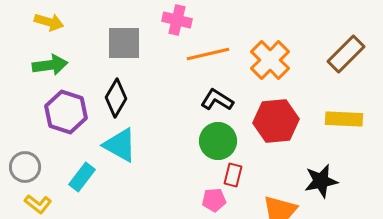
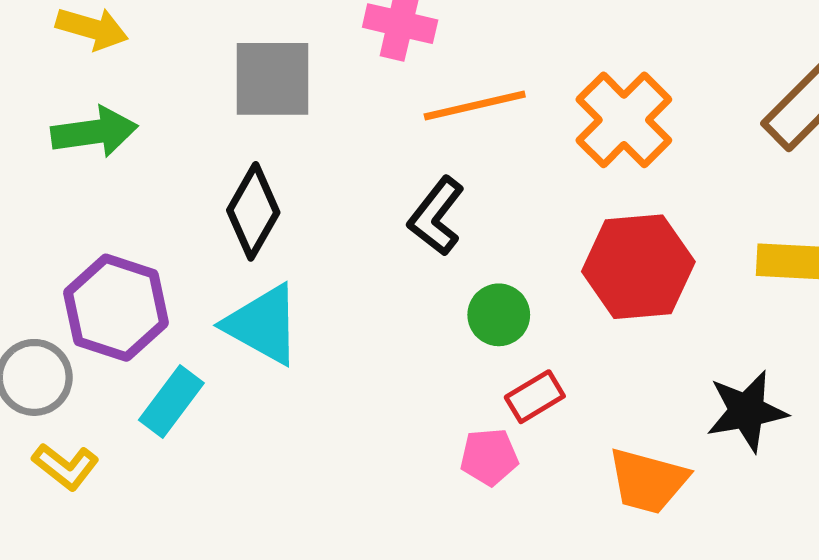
black L-shape: (217, 100) -> (436, 216), moved, turned -84
purple hexagon: (66, 112) -> (116, 308), moved
green circle: (218, 141) -> (499, 315), size x0.7
red rectangle: (233, 175) -> (535, 397), turned 45

